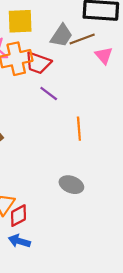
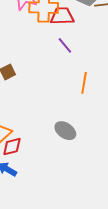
red trapezoid: (38, 63) -> (62, 16), turned 145

